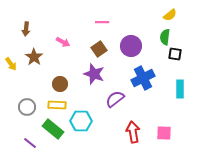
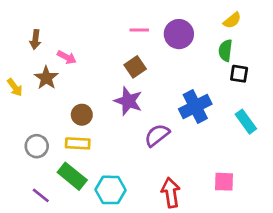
pink arrow: (63, 42) -> (67, 57), moved
purple circle: (131, 46) -> (179, 34), moved
cyan rectangle: (180, 89) -> (246, 122), turned -36
cyan hexagon: (81, 121) -> (111, 190), moved
red arrow: (133, 132) -> (171, 193), moved

